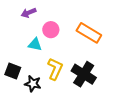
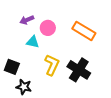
purple arrow: (29, 13) -> (27, 20), moved
black star: (33, 84) -> (24, 87), moved

